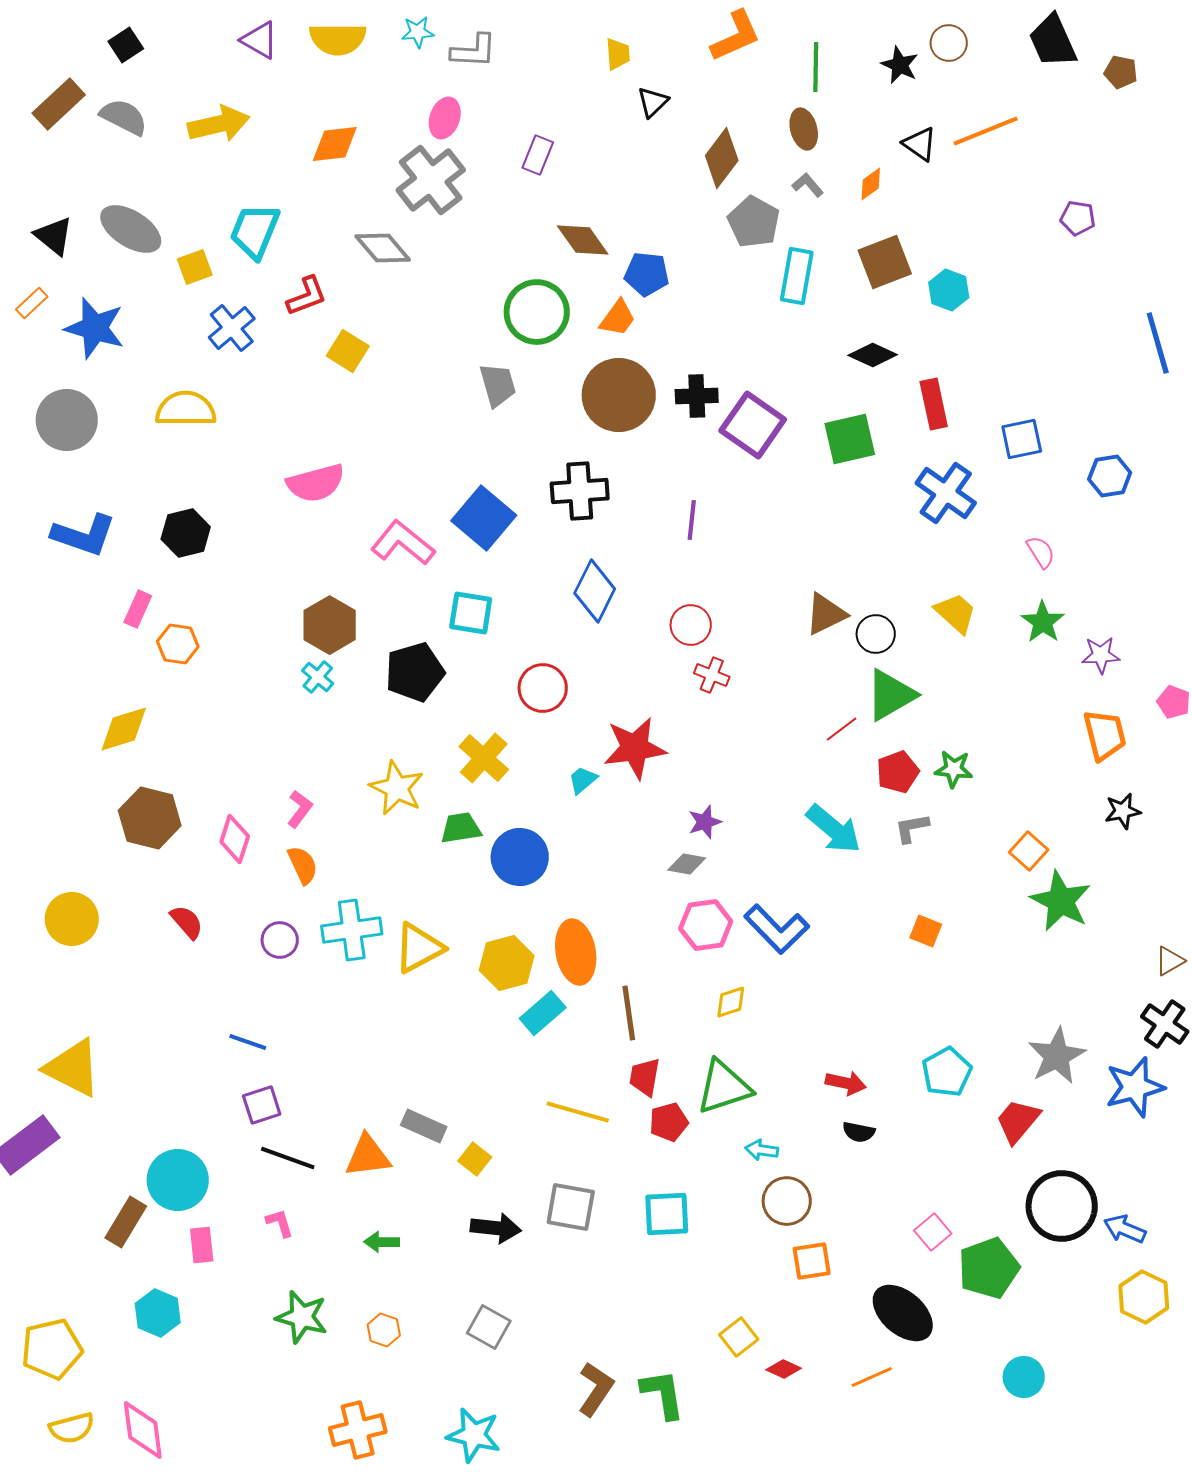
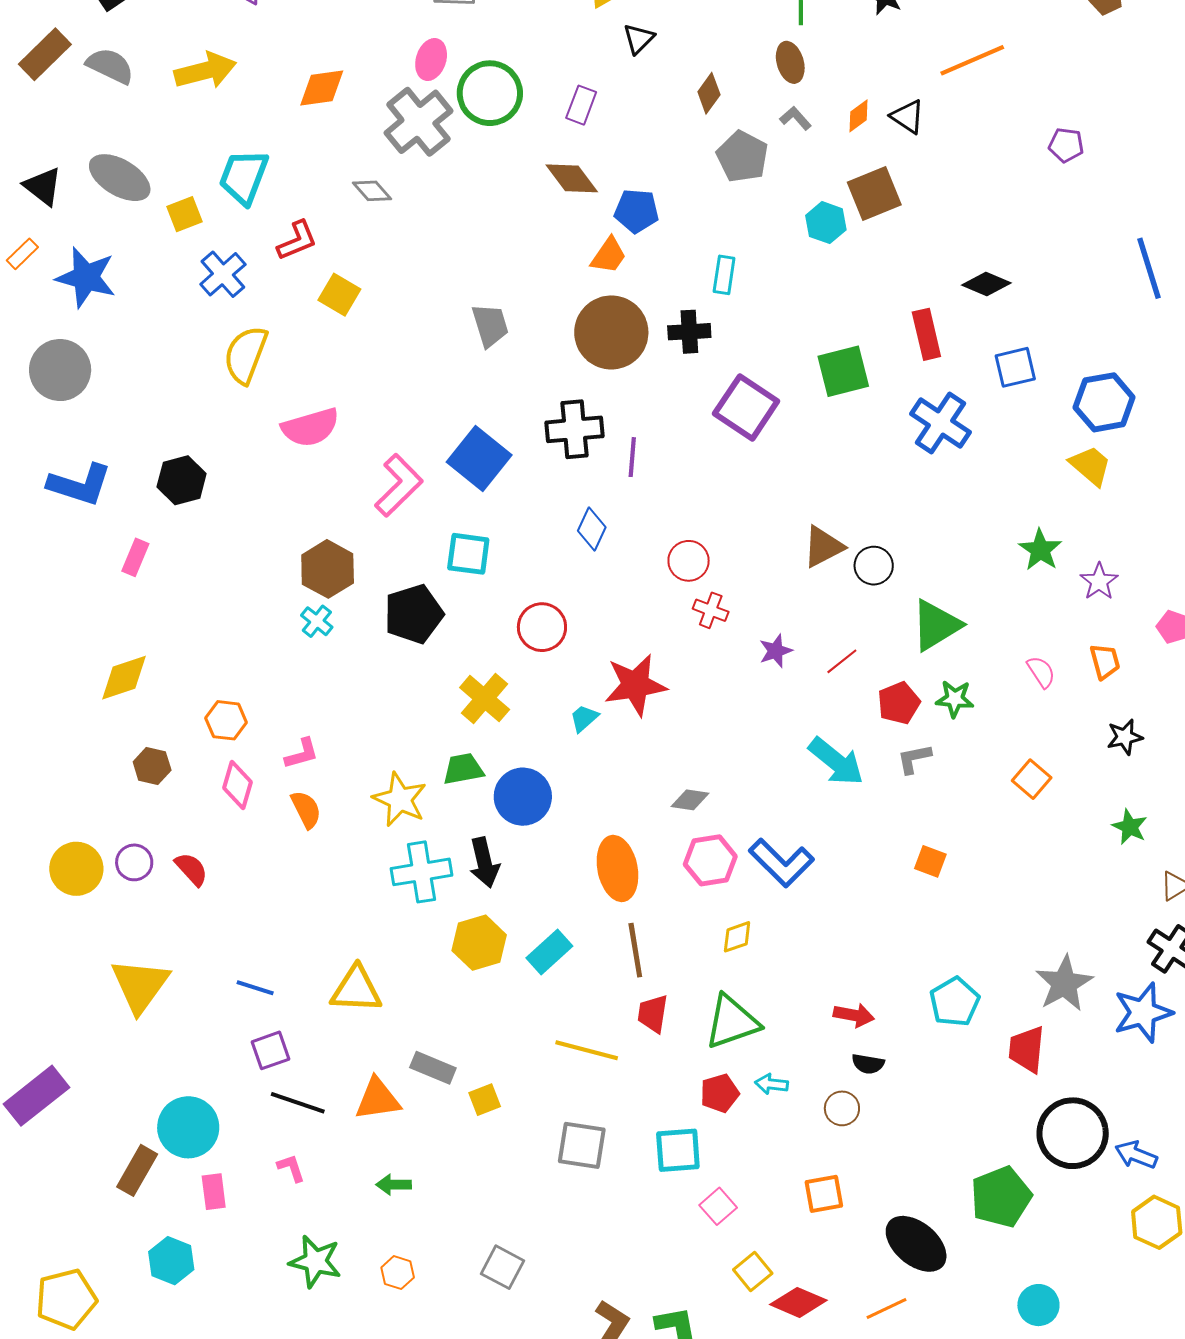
black triangle: (920, 144) -> (907, 117), moved
purple rectangle: (538, 155) -> (581, 105), moved
brown diamond: (722, 158) -> (709, 93), size x0.7
gray diamond: (383, 248) -> (372, 191), size x0.7
cyan rectangle: (797, 276) -> (724, 275), moved, size x0.7
cyan hexagon: (949, 290) -> (826, 223), moved
green circle: (537, 312) -> (490, 93), moved
black diamond: (873, 355) -> (986, 284), moved
yellow semicircle: (186, 409) -> (246, 355), moved, turned -68
purple square: (753, 425) -> (746, 407), moved
blue hexagon: (1110, 476) -> (1104, 402), size x1.4
purple line: (692, 520) -> (632, 457), moved
pink L-shape: (403, 543) -> (399, 485), turned 98
pink semicircle: (1041, 552) -> (1041, 672), moved
blue diamond: (595, 591) -> (592, 529), size x0.7
yellow trapezoid: (956, 613) -> (1090, 466), moved
orange hexagon: (178, 644) -> (226, 720), moved
purple star: (1101, 655) -> (1099, 581), turned -30
green triangle: (891, 695) -> (936, 625), moved
orange trapezoid: (1105, 735) -> (1105, 661), size x0.7
yellow star: (397, 788) -> (400, 799), moved
pink L-shape: (300, 809) -> (302, 754), turned 39
brown hexagon: (150, 818) -> (152, 766), size x0.6
purple star: (705, 822) -> (776, 651), moved
green star: (1061, 901) -> (1130, 827), moved, size x0.6
cyan cross: (352, 930) -> (422, 872), moved
purple circle: (280, 940) -> (134, 862), moved
yellow triangle: (419, 948) -> (356, 989), moved, turned 32
orange ellipse: (576, 952) -> (617, 868), moved
yellow hexagon: (507, 963) -> (479, 943), moved
yellow triangle: (73, 1068) -> (140, 985), moved, turned 40
red trapezoid: (1018, 1121) -> (1027, 1049), turned -33
red pentagon: (669, 1122) -> (720, 1093), moved
yellow square: (475, 1159) -> (485, 1100), turned 32
brown circle: (787, 1201) -> (842, 1108), moved, size x0.7
black arrow: (496, 1228) -> (484, 863), moved, turned 72
pink square: (933, 1232) -> (718, 1206), moved
red diamond: (784, 1369) -> (798, 1302), size x1.6

